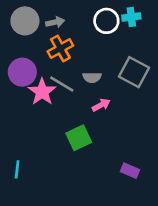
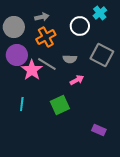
cyan cross: (131, 17) -> (100, 13), turned -32
gray circle: (25, 21) -> (14, 27), moved
white circle: (106, 21) -> (80, 26), moved
cyan line: (17, 169) -> (22, 104), moved

